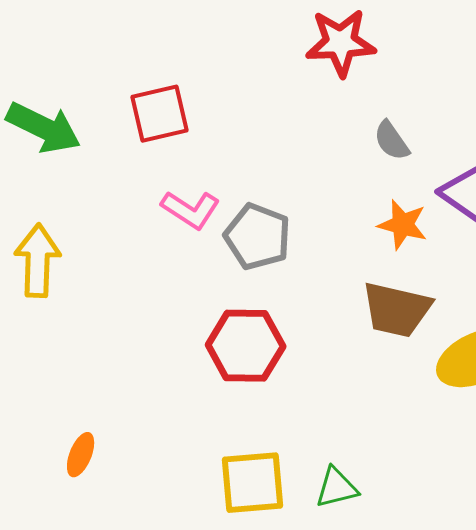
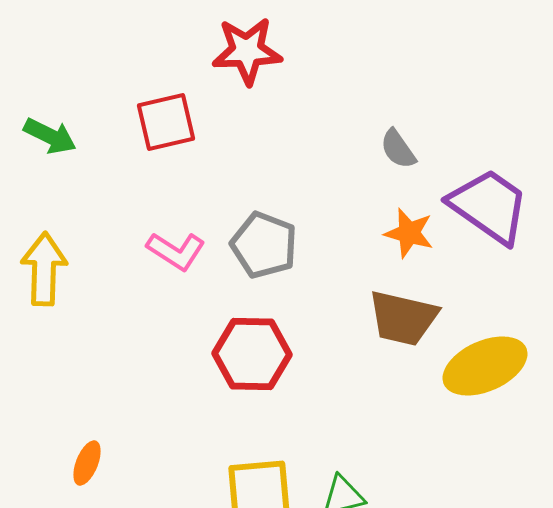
red star: (341, 43) -> (247, 51), moved
green arrow: (44, 128) -> (50, 136), size x0.7
pink L-shape: (191, 210) -> (176, 251), moved

